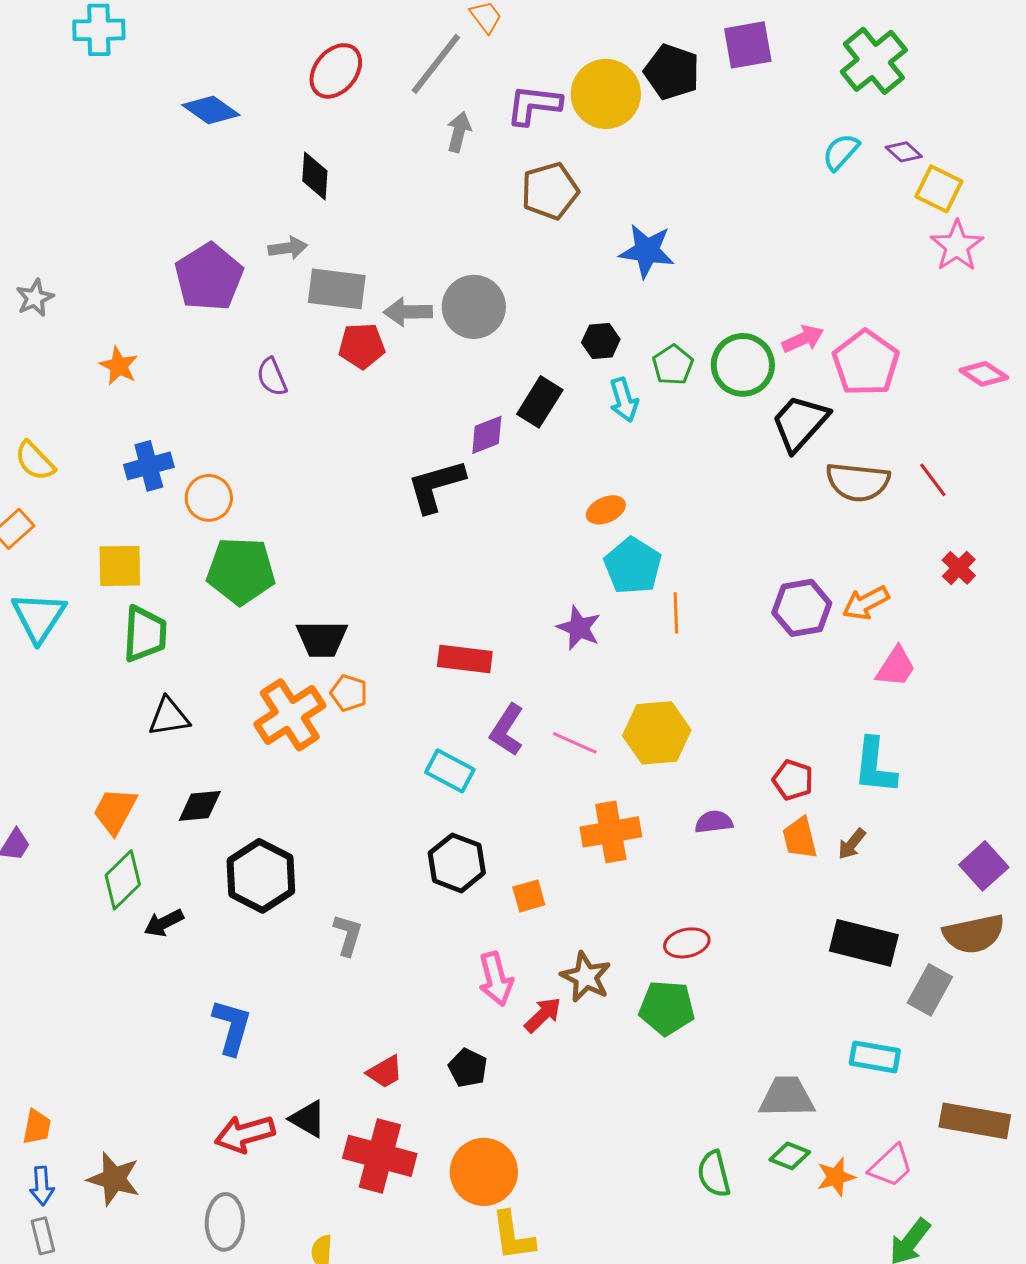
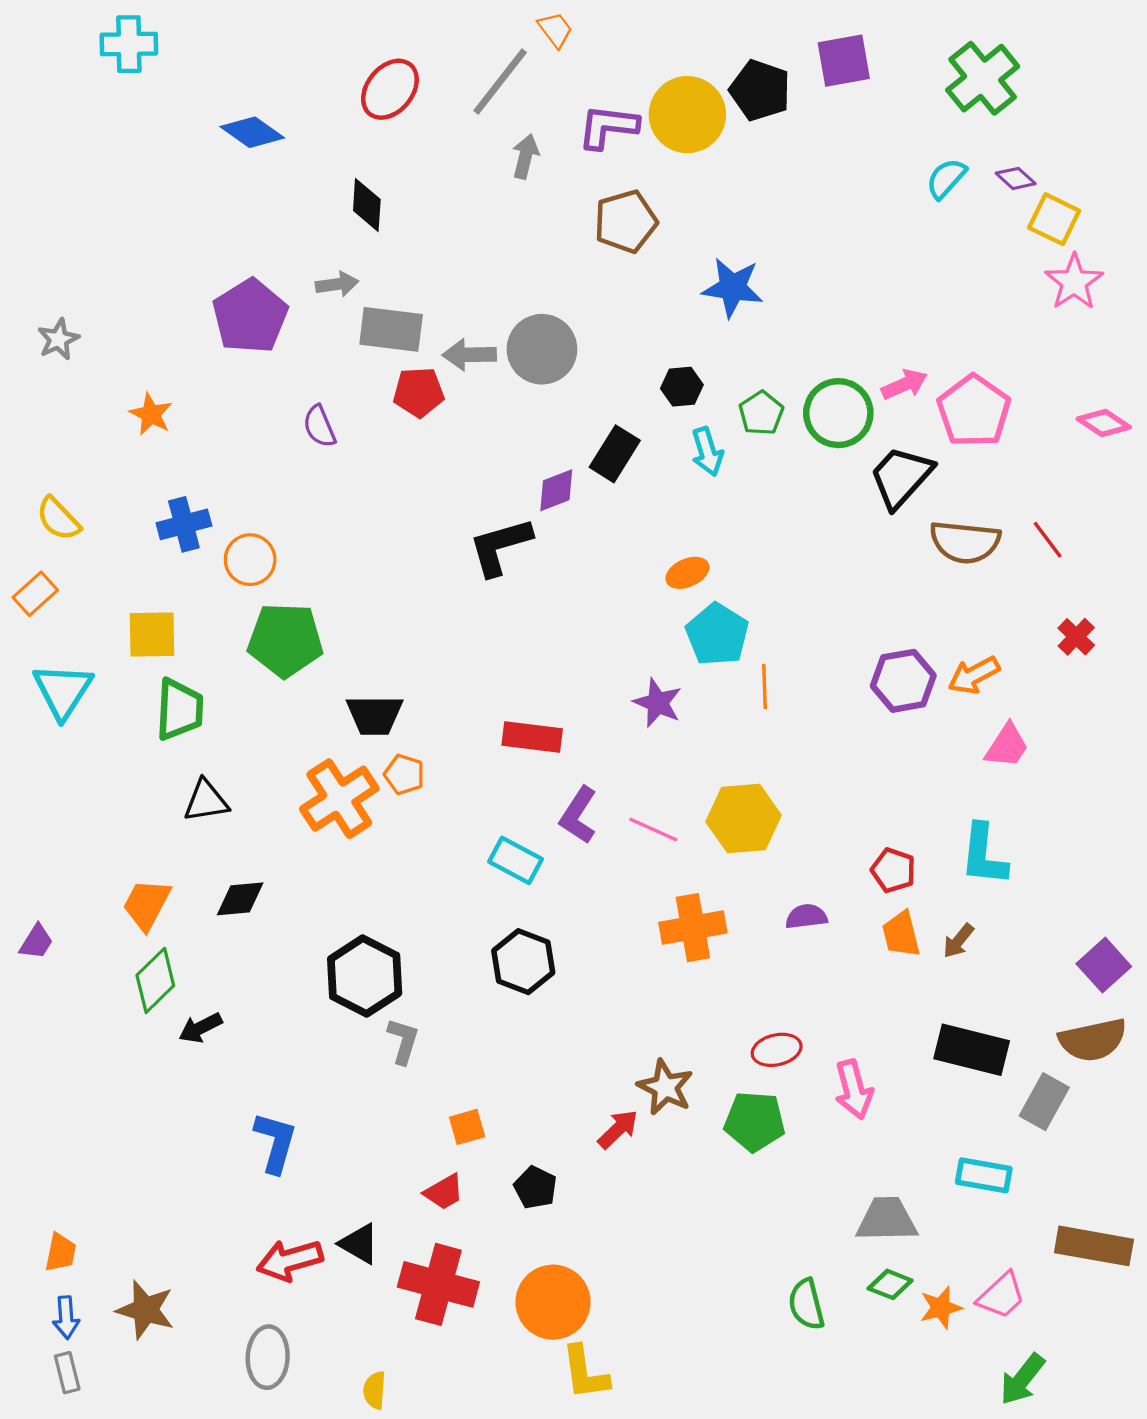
black hexagon: (261, 876) -> (365, 976), moved
orange square: (529, 896) -> (467, 1127), moved
pink arrow: (496, 979) -> (854, 1089), moved

